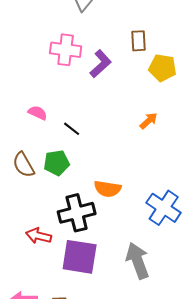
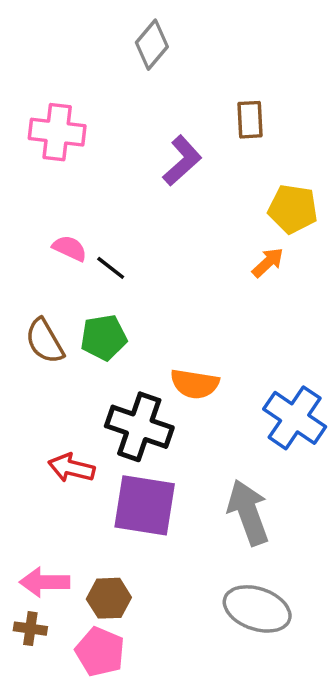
pink cross: (66, 50) -> (57, 132), moved
yellow pentagon: (163, 68) -> (293, 209), moved
black line: (72, 129) -> (111, 268), moved
black cross: (77, 213) -> (139, 427), turned 33

